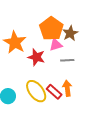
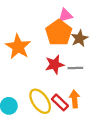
pink triangle: (56, 45) -> (65, 15), moved
red star: (36, 57) -> (55, 65), moved, turned -30

